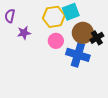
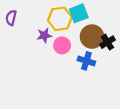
purple star: (24, 33) -> (44, 35), moved
blue cross: (78, 55) -> (86, 61), size x0.7

